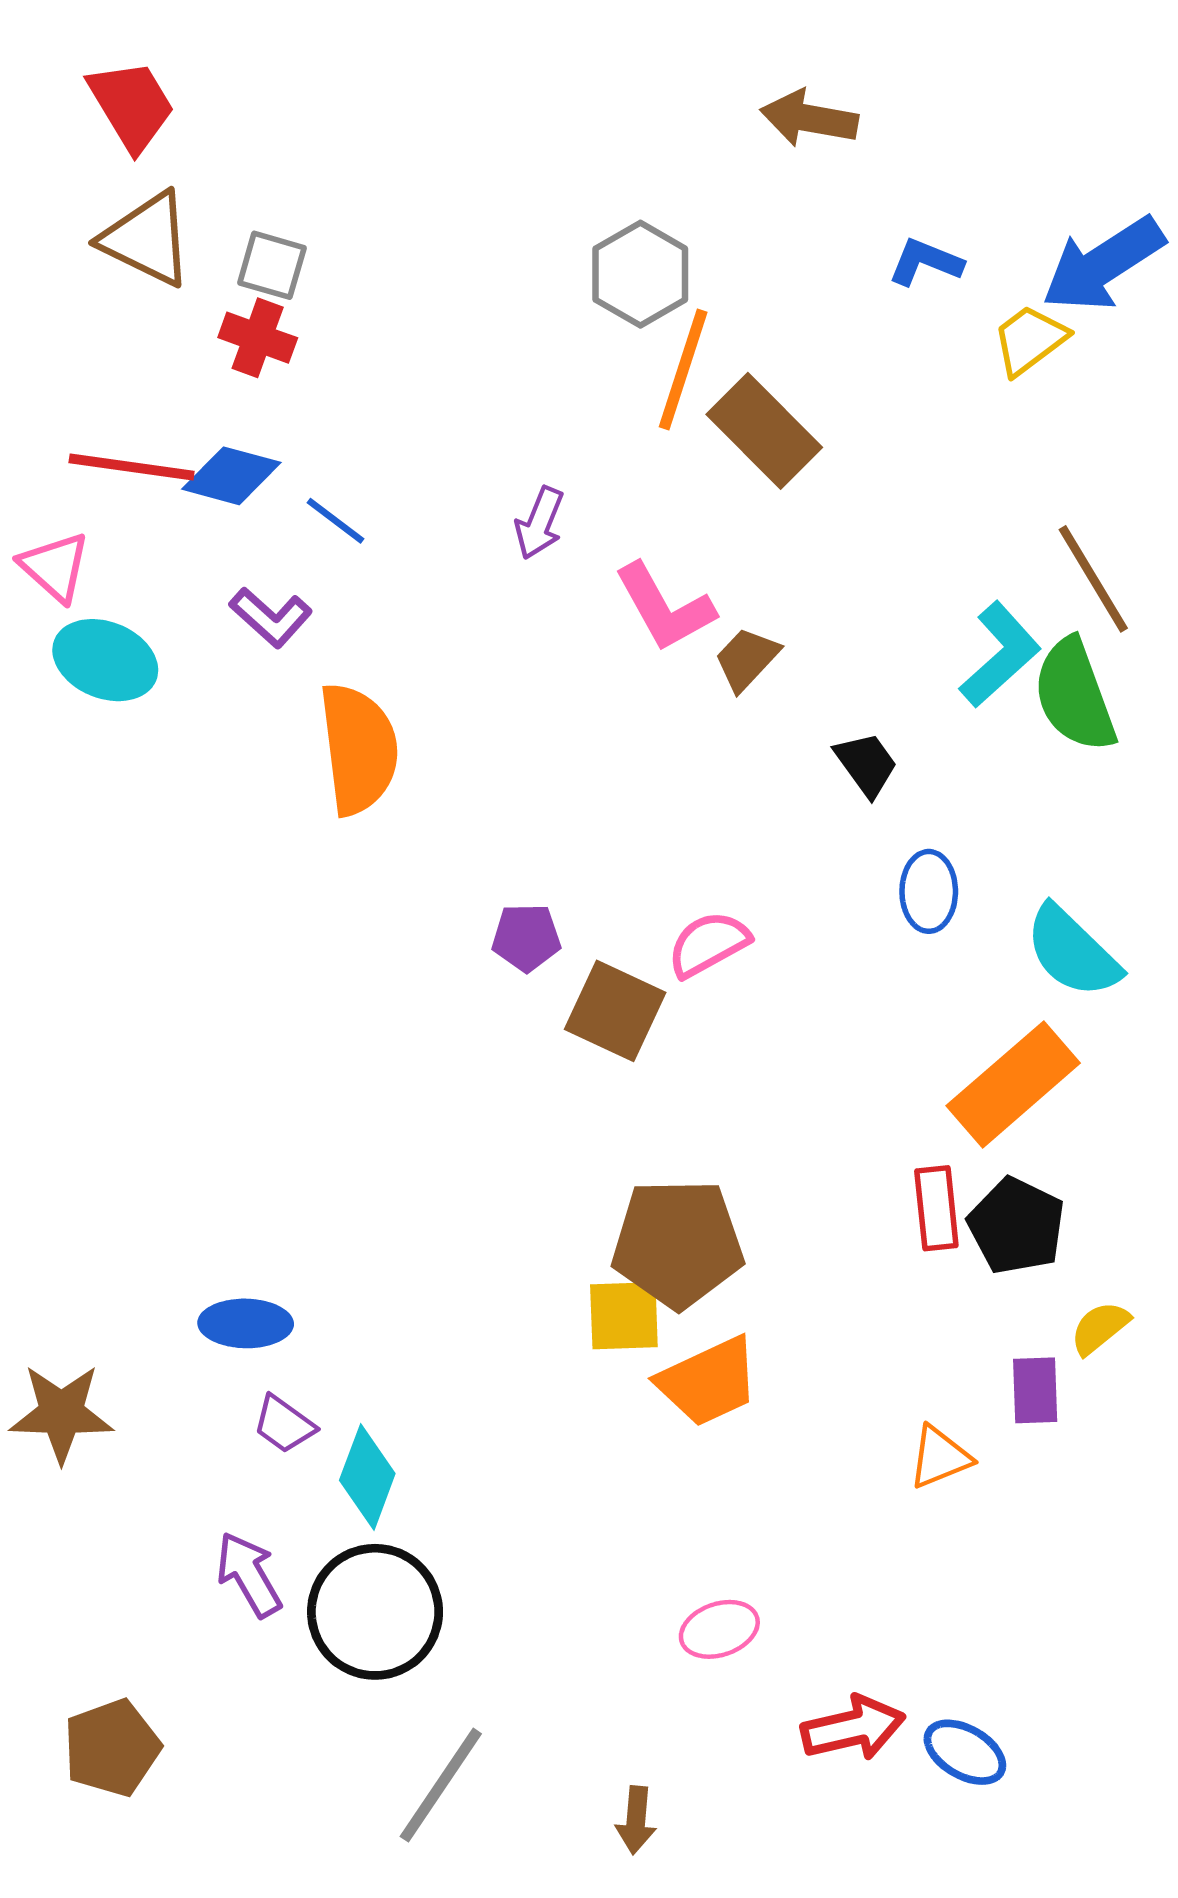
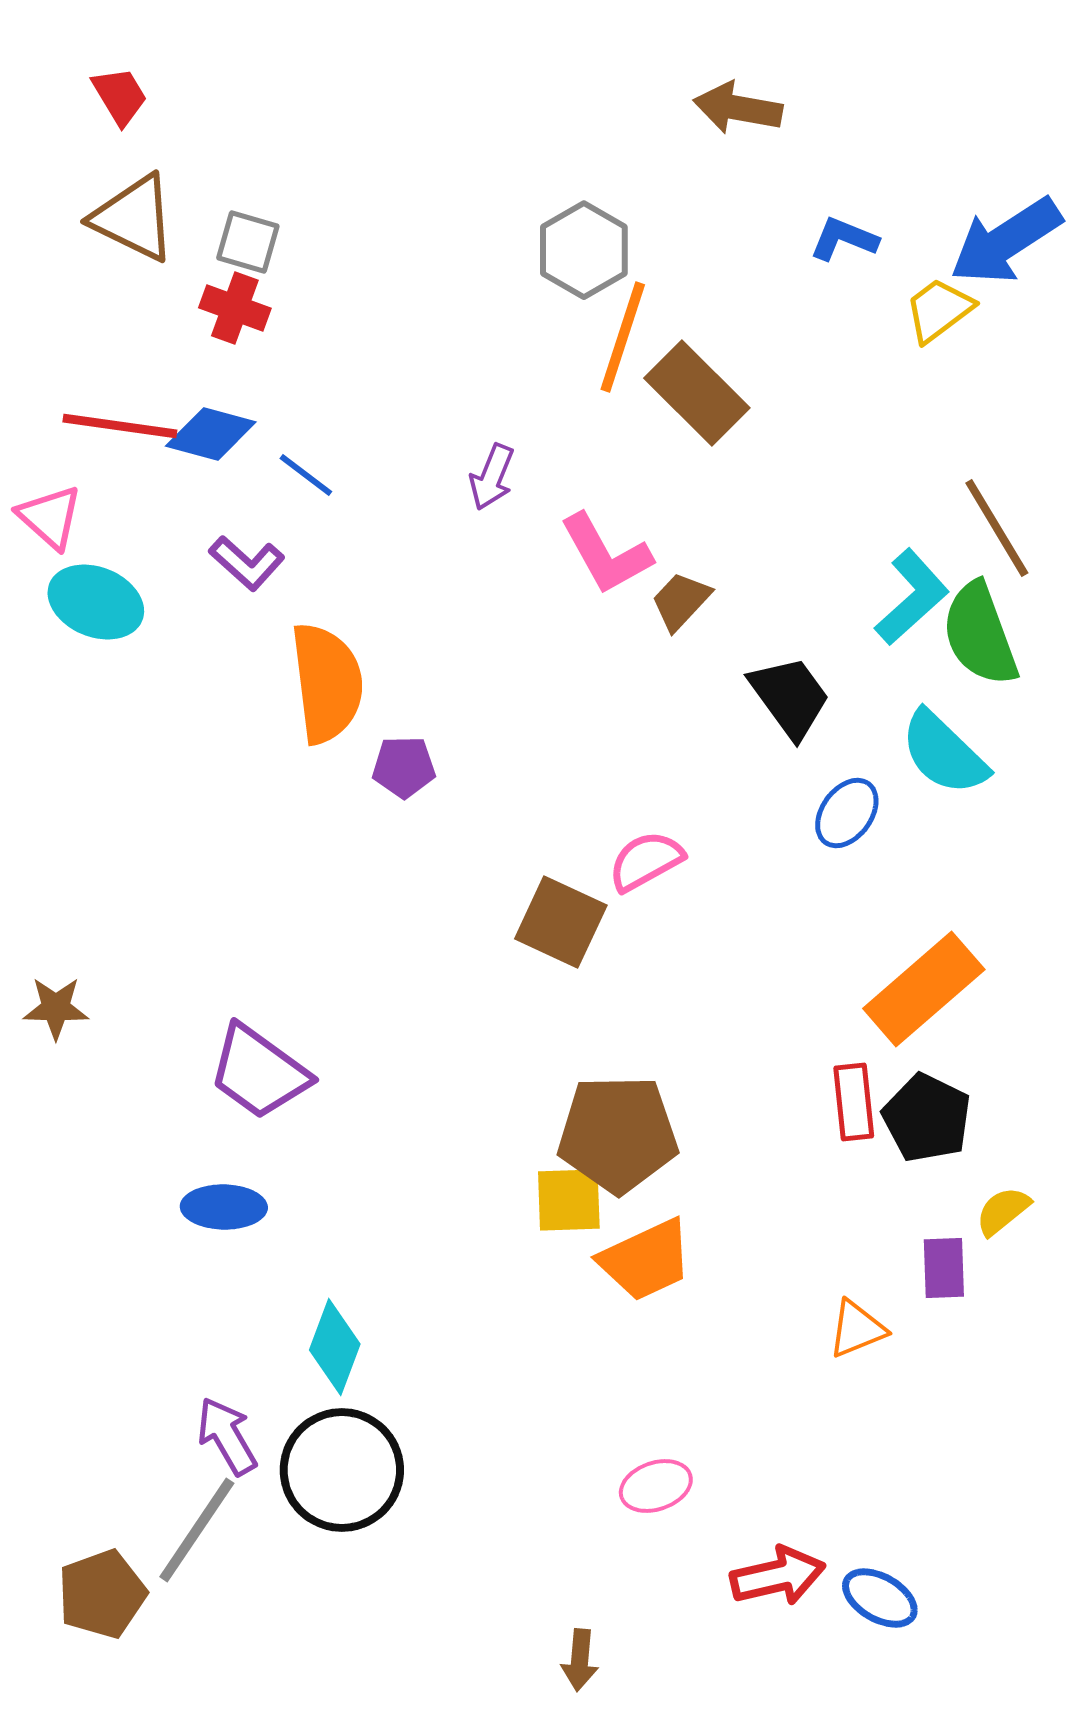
red trapezoid: (132, 105) -> (120, 96), size x0.7
black trapezoid: (866, 764) -> (790, 697), size x1.4
blue ellipse: (929, 891) -> (847, 813), turned 36
purple pentagon: (526, 937) -> (404, 767), moved
cyan semicircle: (1072, 952) -> (944, 753), moved
brown star: (61, 1413) -> (56, 1008), moved, size x0.7
purple trapezoid: (284, 1424) -> (259, 1072), moved, size x1.8
gray line: (441, 1785) -> (197, 1530), moved

